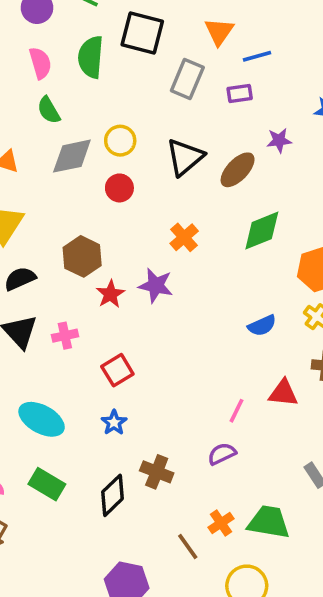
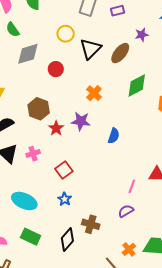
yellow circle: (120, 141) -> (66, 34), moved
blue semicircle: (262, 326) -> (114, 136), moved, turned -42

